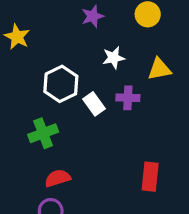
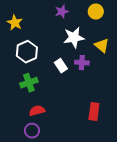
white star: (113, 58) -> (74, 38), size x1.5
yellow triangle: (159, 69) -> (102, 45), turned 49
white hexagon: (61, 84) -> (27, 52), moved

